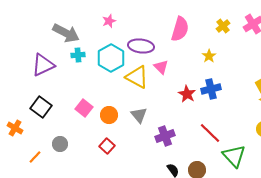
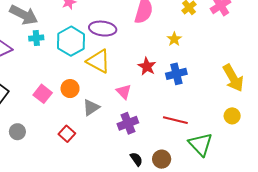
pink triangle: (161, 67) -> (124, 92), moved
red star: (187, 94) -> (147, 66), moved
orange circle: (109, 115) -> (70, 89), moved
gray triangle: (139, 115) -> (91, 107), moved, turned 36
red line: (210, 133) -> (175, 120), turned -30

